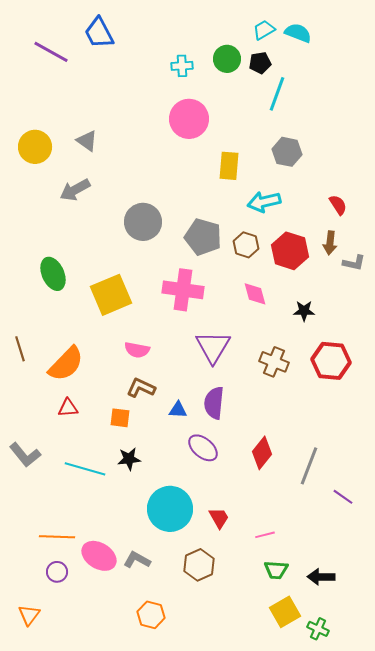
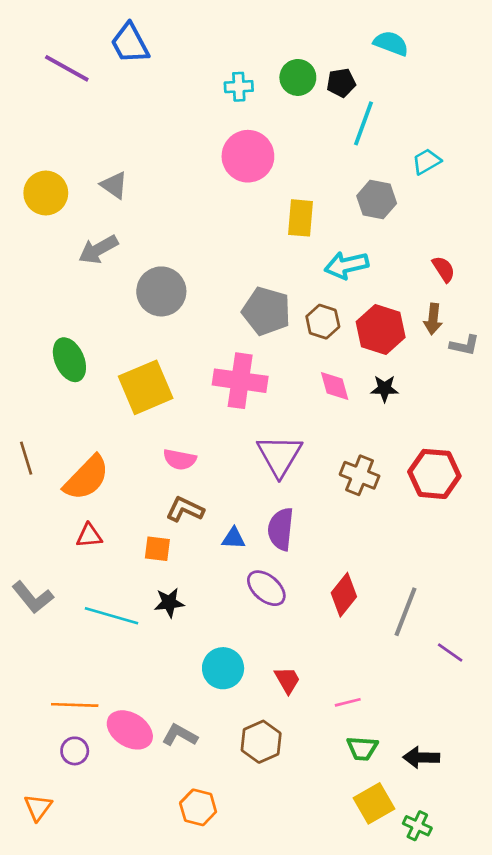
cyan trapezoid: (264, 30) -> (427, 161), moved
gray circle: (143, 222) -> (161, 291), moved
black star: (304, 311) -> (385, 389), moved
cyan circle: (170, 509) -> (223, 668), size x0.7

